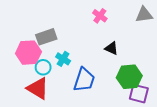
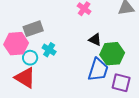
green hexagon: (129, 77) -> (112, 54), moved
blue trapezoid: (84, 80) -> (98, 70), moved

